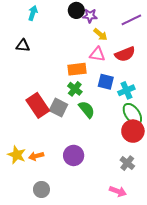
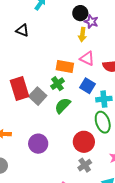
yellow arrow: (100, 34) -> (82, 35), moved, turned 40
green semicircle: (87, 109) -> (63, 106), turned -114
red circle: (133, 131) -> (84, 142), moved

